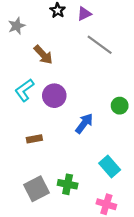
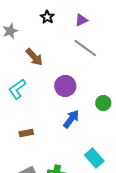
purple triangle: (84, 14) -> (81, 20), moved
purple circle: (54, 96) -> (65, 86), moved

